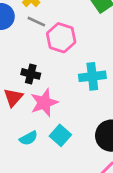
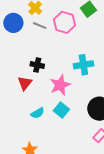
pink hexagon: (61, 38) -> (65, 22), moved
pink star: (44, 103) -> (60, 85), moved

